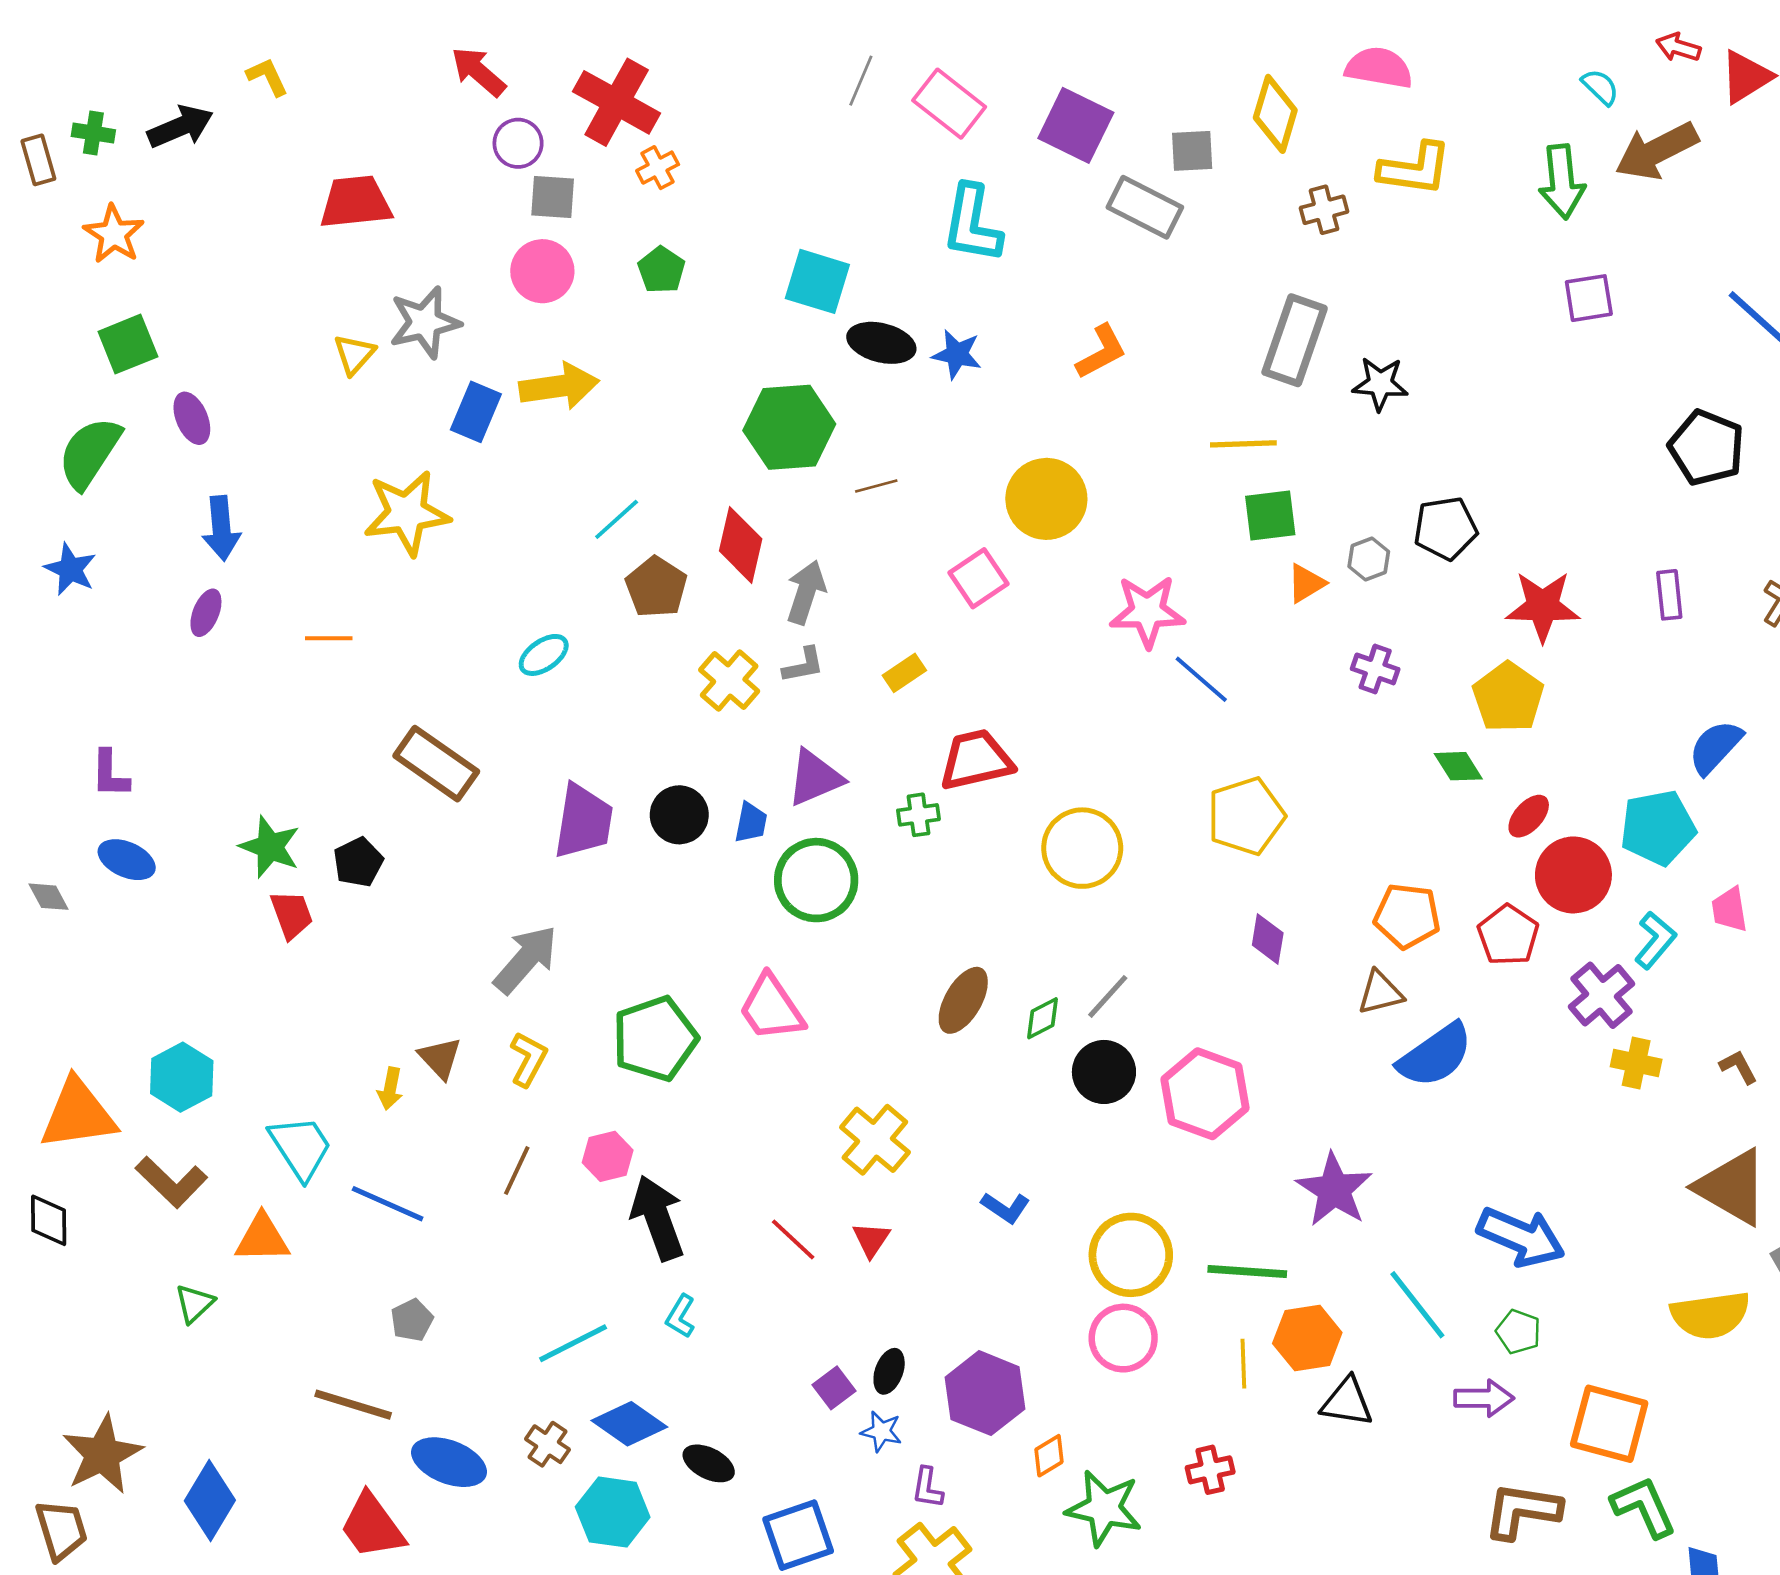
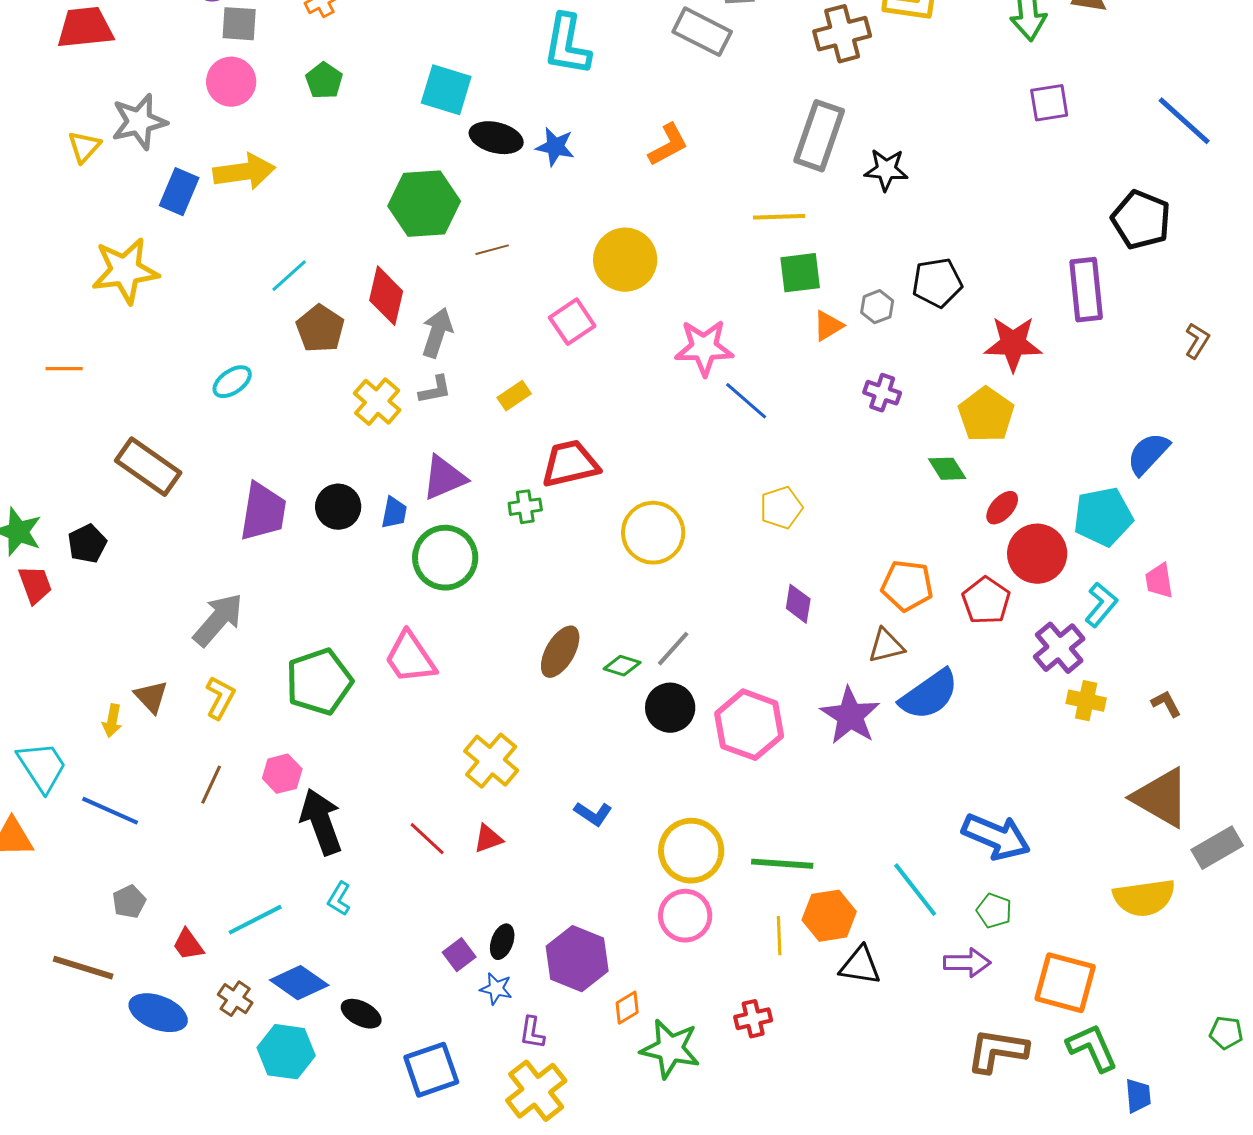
brown cross: (1324, 210) -> (842, 34), size x1.5
purple rectangle: (1669, 595) -> (1086, 290), moved, size x1.6
yellow pentagon: (1246, 816) -> (781, 508), size x0.7
green diamond: (1043, 1018) -> (622, 666), turned 45
purple star: (1334, 1190) -> (850, 716), moved
red triangle: (871, 1240) -> (488, 839), turned 36
red trapezoid: (372, 1526) -> (188, 945), moved, size x0.6

